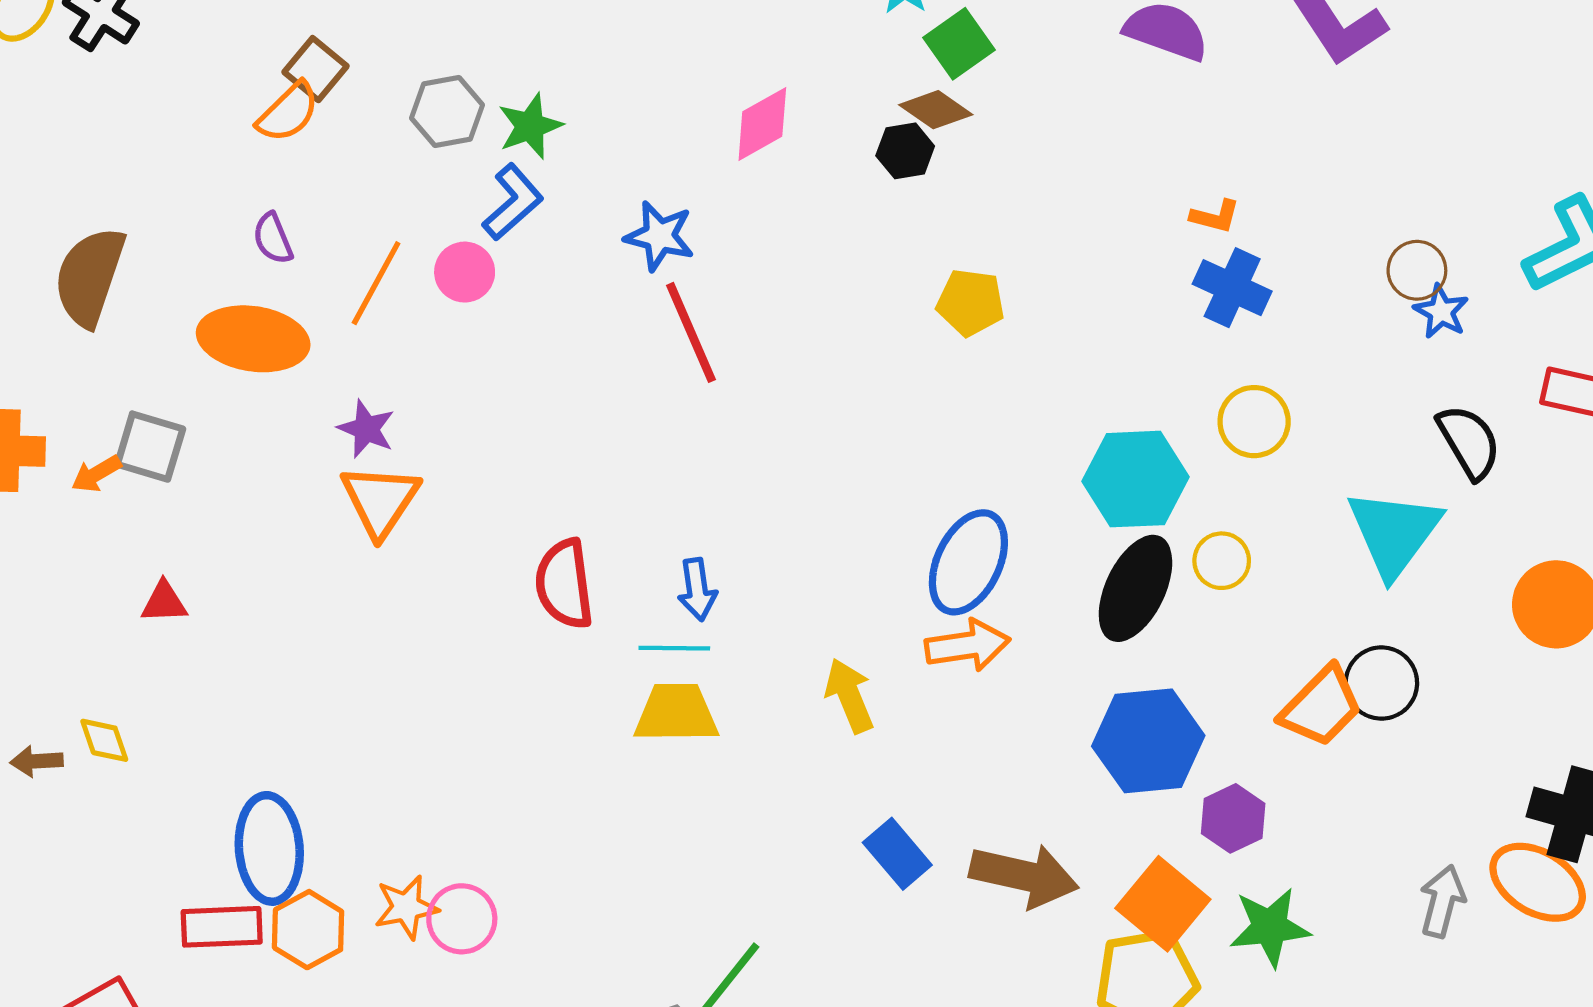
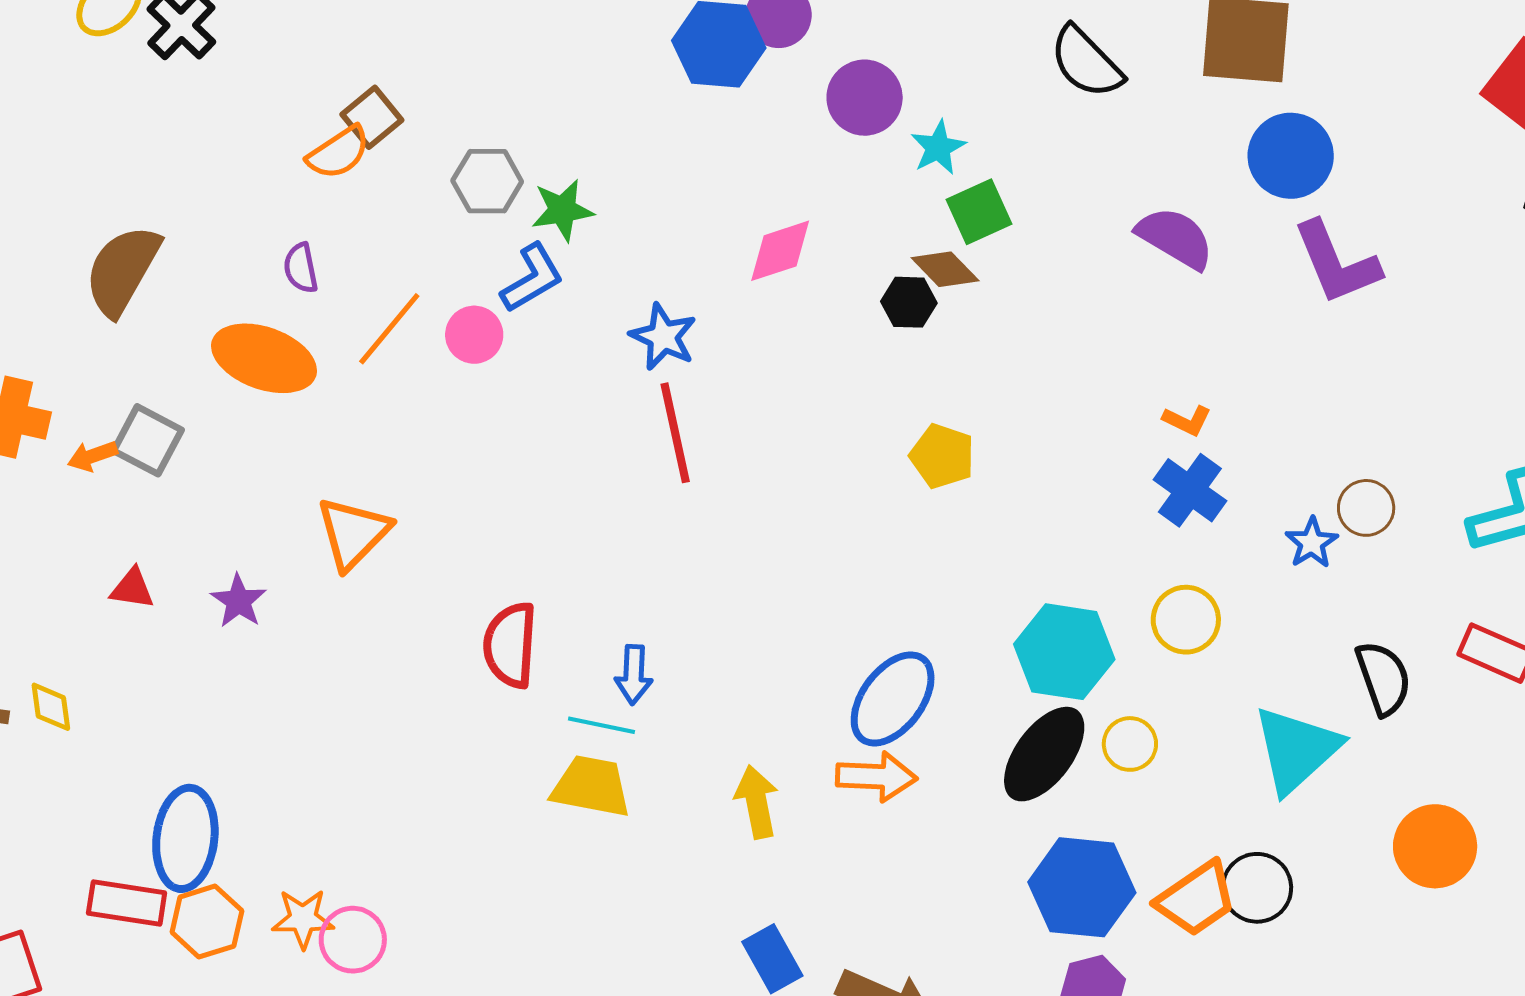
blue star: (1441, 311) -> (1312, 543), moved
purple star: (366, 429) -> (239, 601), moved
blue hexagon: (1148, 741) -> (1082, 887), moved

